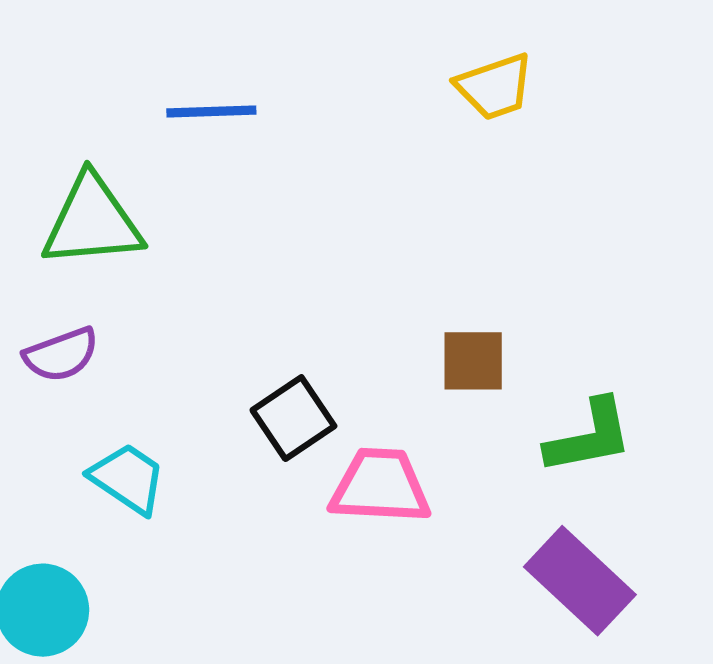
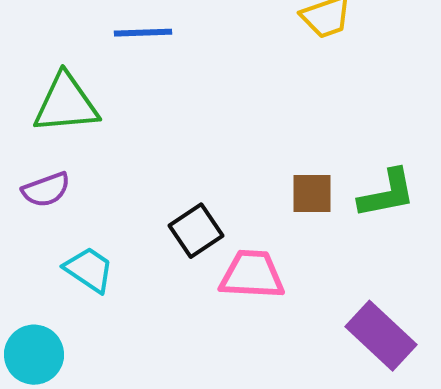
green L-shape: (589, 437) -> (387, 194), moved

